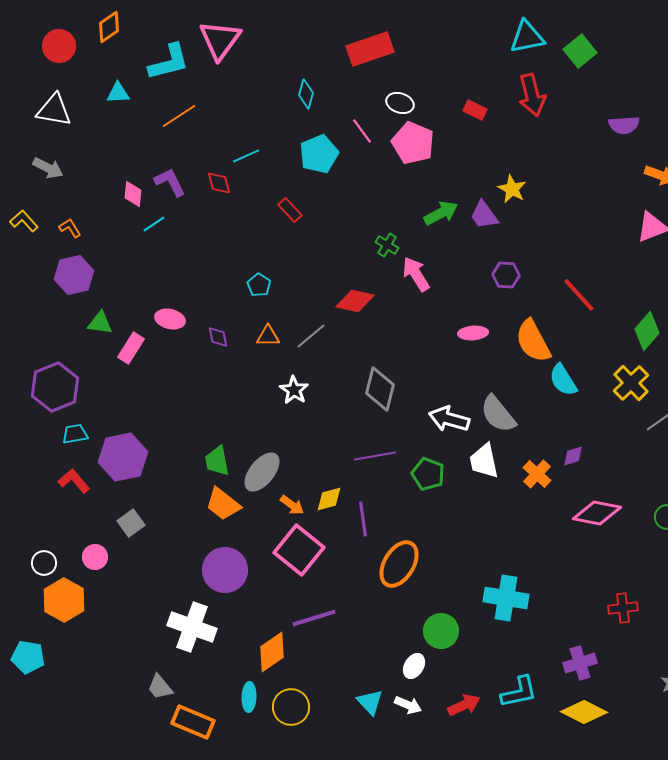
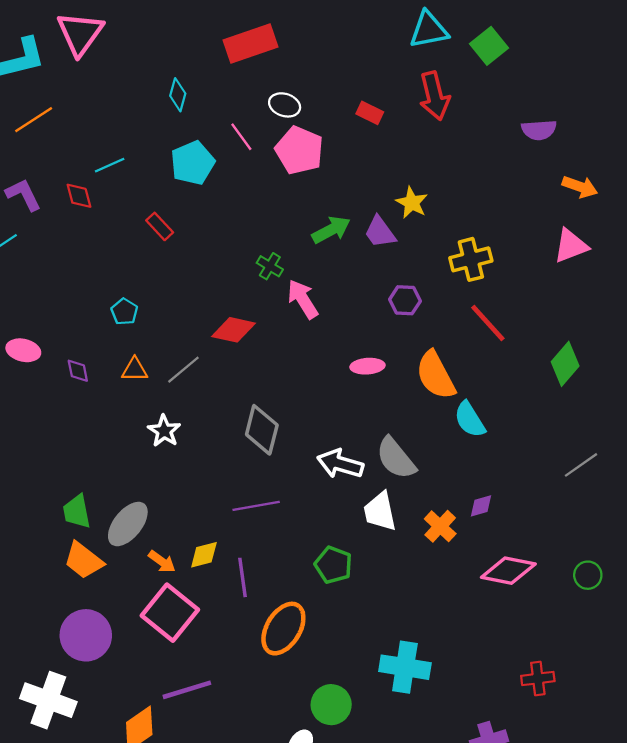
yellow cross: (631, 383) -> (471, 259), moved, turned 30
green pentagon: (428, 474) -> (333, 565), moved

